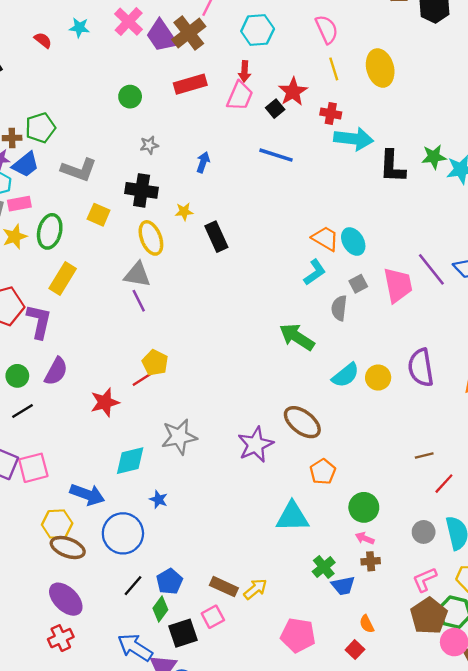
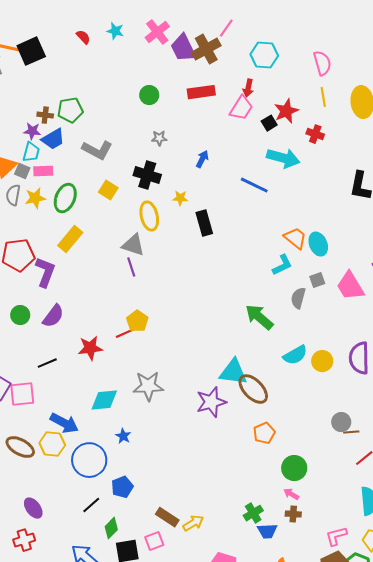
cyan arrow: (354, 139) -> (283, 158), moved
blue line: (276, 155) -> (254, 185), moved
pink trapezoid: (398, 285) -> (350, 286), turned 152
black line: (22, 411) -> (47, 363), moved
cyan triangle: (292, 517) -> (233, 372), moved
yellow hexagon: (57, 524) -> (52, 444), moved
gray circle: (424, 532) -> (341, 422), moved
brown ellipse: (68, 548) -> (20, 447), moved
blue pentagon: (169, 581) -> (122, 487), moved
purple ellipse: (66, 599) -> (33, 508), size x0.7

